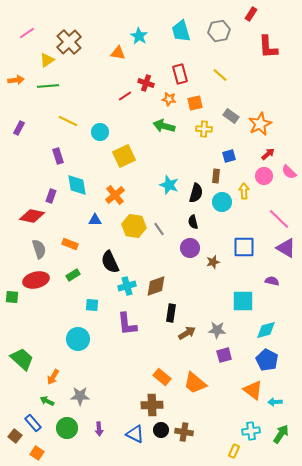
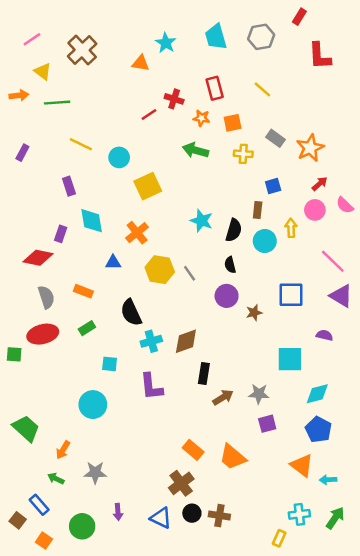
yellow triangle: (47, 60) -> (43, 71), moved, turned -49
brown cross: (152, 405) -> (181, 483), turned -35
green circle: (67, 428) -> (82, 526), moved

